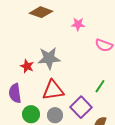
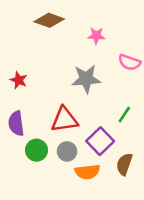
gray star: (49, 58) -> (86, 79), moved
red star: (27, 66) -> (19, 80), moved

